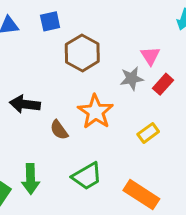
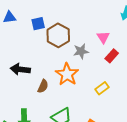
blue square: (50, 21) -> (38, 24), moved
gray star: (132, 78) -> (81, 51), moved
brown semicircle: (59, 130) -> (43, 86), turned -120

